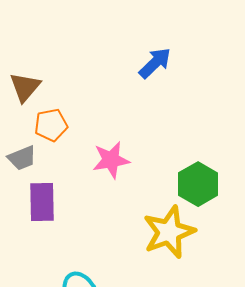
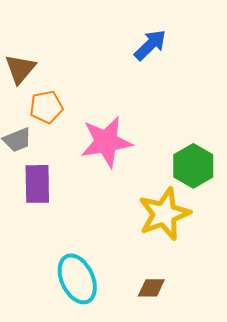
pink star: (111, 160) -> (106, 142), size x1.4

